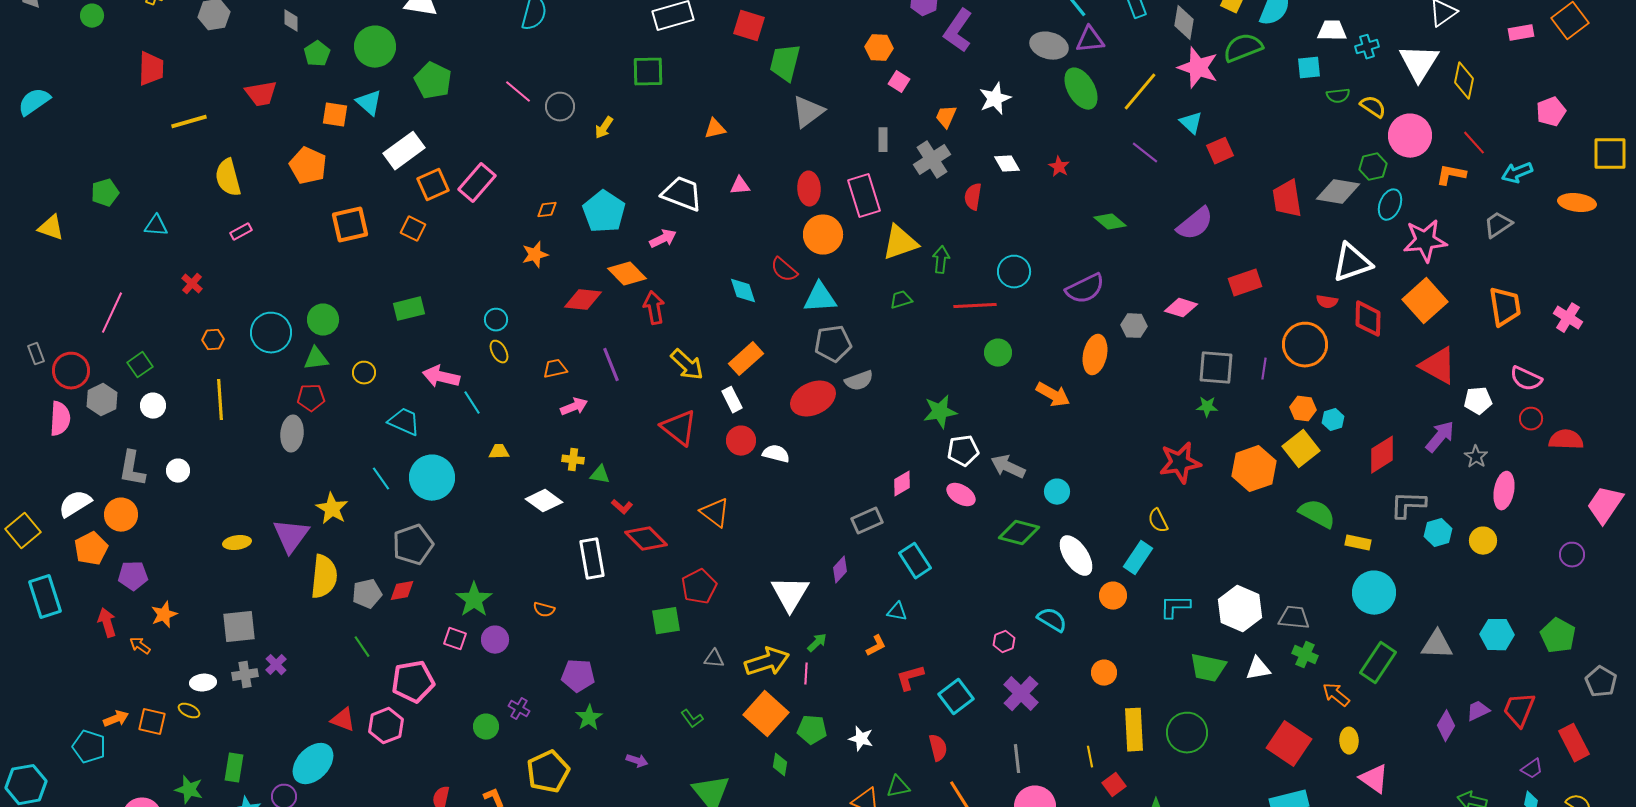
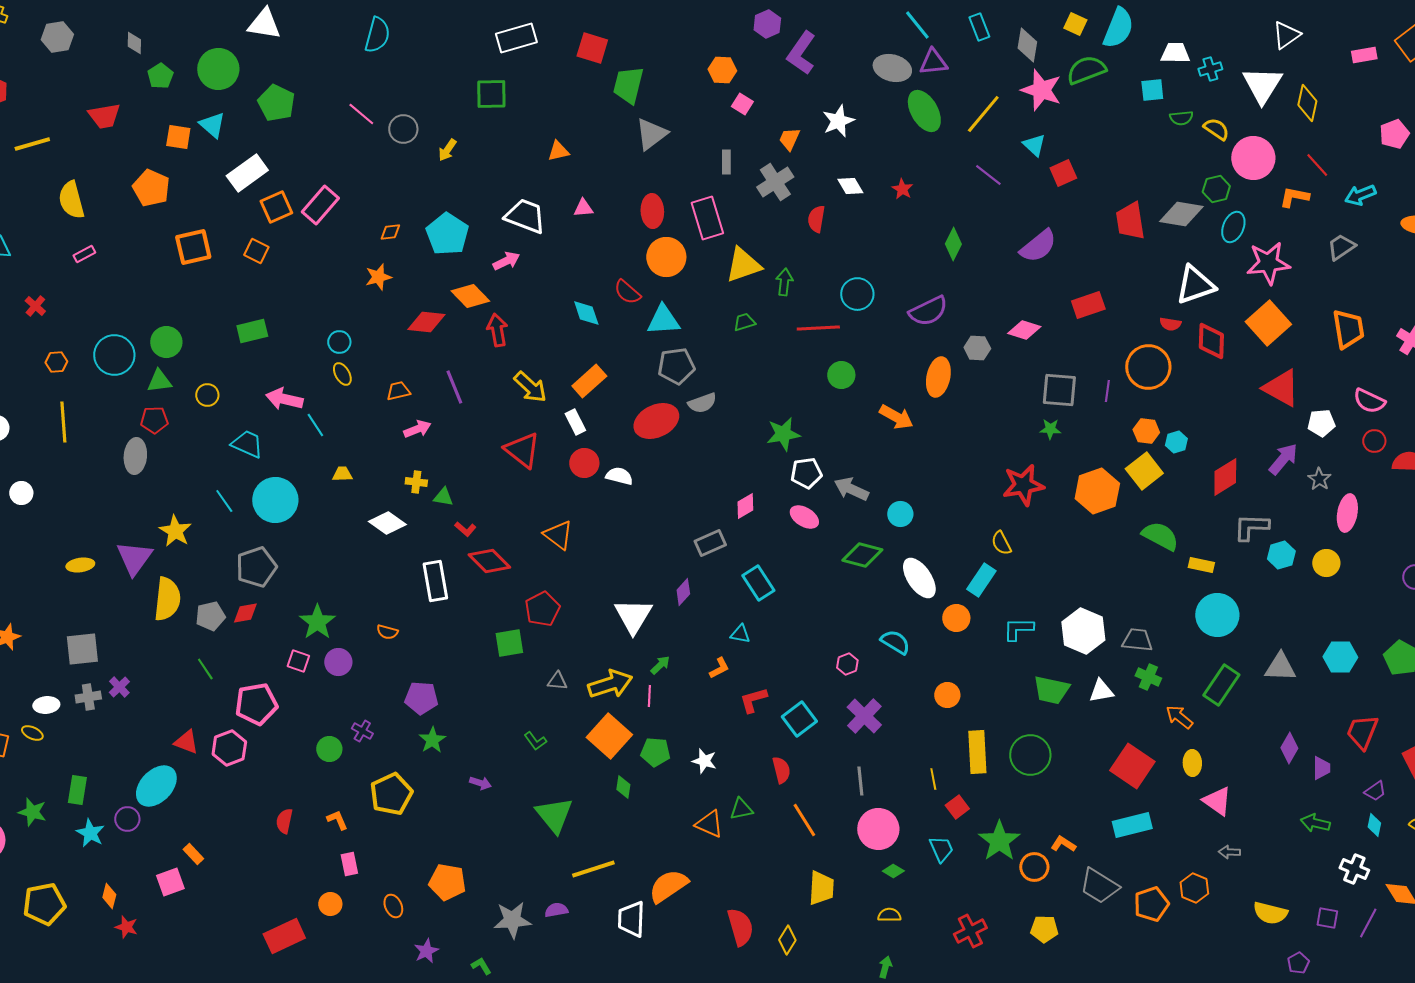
green diamond: (1110, 222) -> (953, 244), turned 76
purple trapezoid: (1478, 711) -> (1321, 768), moved, turned 115

